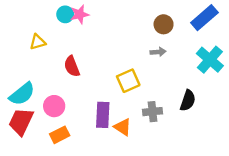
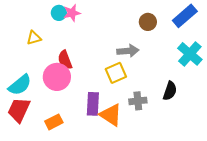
gray arrow: (158, 52) -> (128, 51), moved, size x1.5
pink circle: (54, 106) -> (57, 77), moved, size x1.4
orange triangle: (123, 127) -> (111, 115), size x1.4

